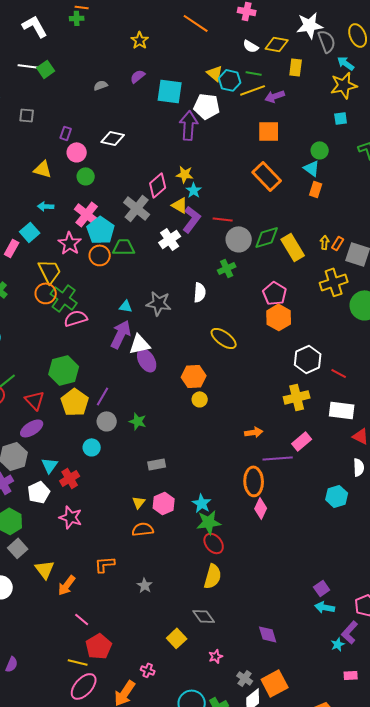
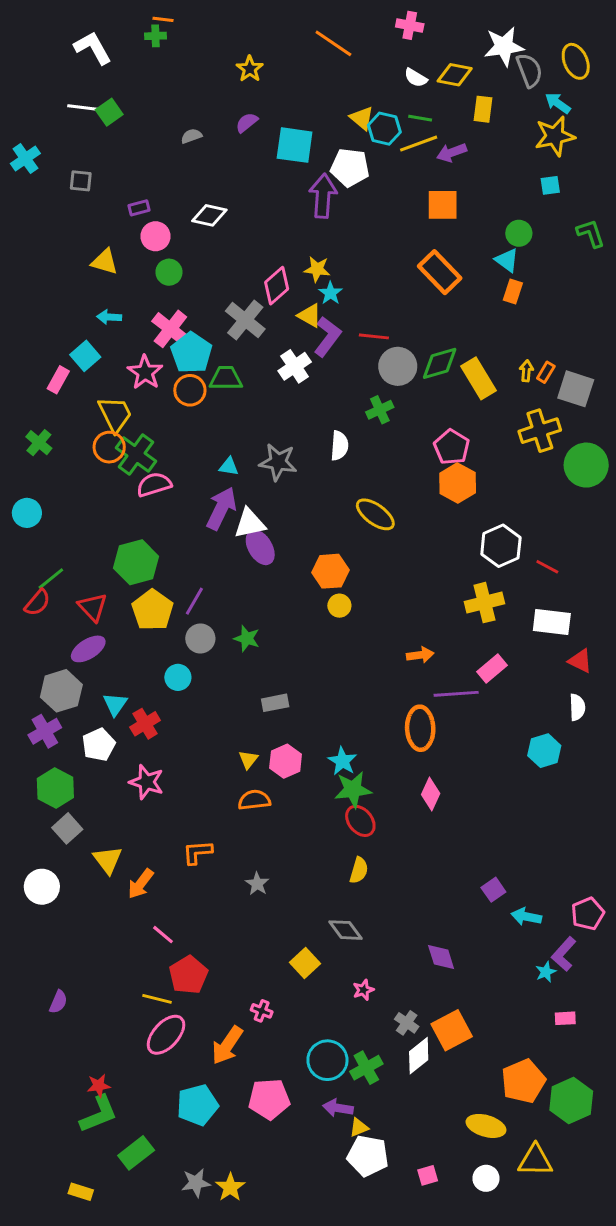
purple rectangle: (66, 133) -> (139, 208), turned 56
pink diamond: (261, 508) -> (431, 794), moved
yellow semicircle: (213, 576) -> (359, 870), size x0.7
purple square: (322, 588) -> (493, 890), moved

